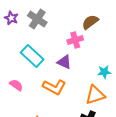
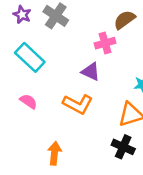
cyan rectangle: (32, 56) -> (30, 57), moved

